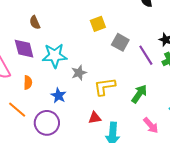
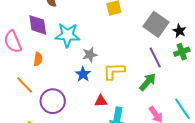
gray square: (120, 42) -> (156, 24), moved, size x1.4
purple line: (146, 55) -> (155, 57), moved
blue star: (58, 96) -> (83, 74), moved

